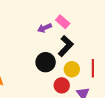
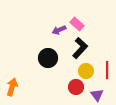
black circle: (46, 62) -> (48, 58), moved

